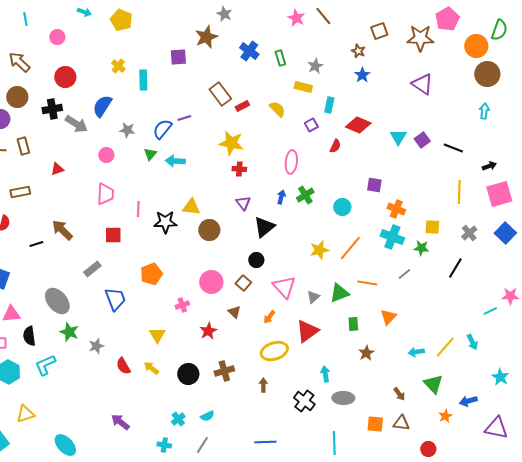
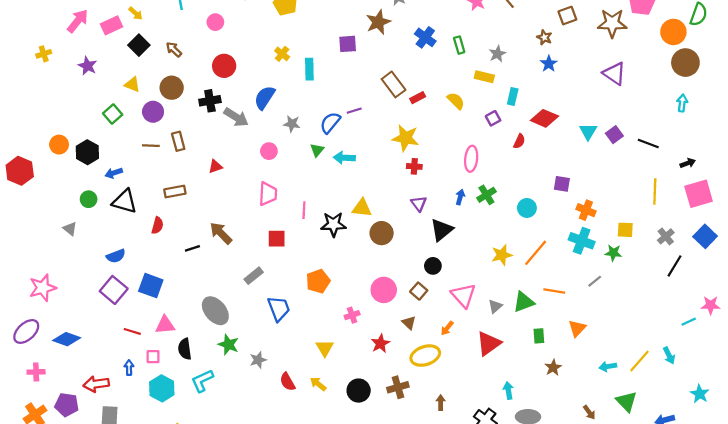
brown arrow: (19, 62) -> (174, 49), size x0.7
black line: (455, 268) -> (675, 266), moved
yellow ellipse: (274, 351) -> (425, 356), moved

